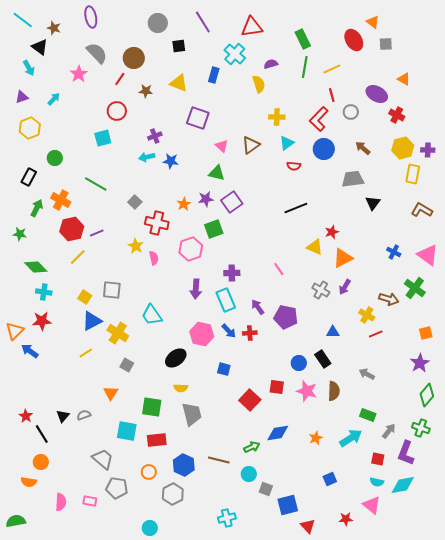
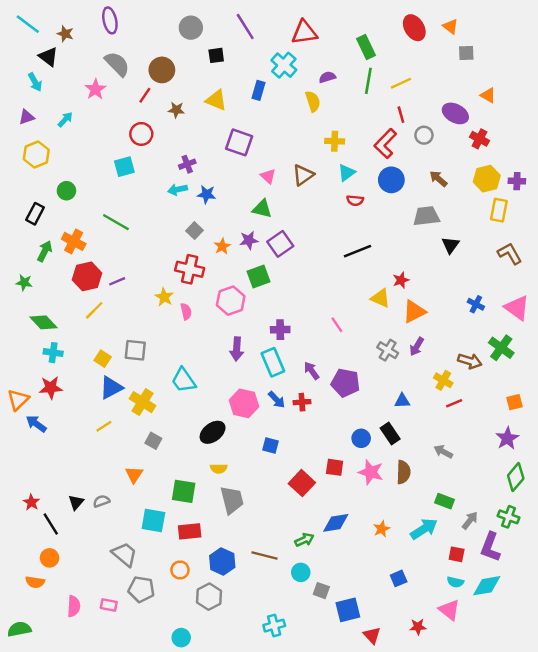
red ellipse: (354, 40) -> (414, 28), moved
gray square: (135, 202) -> (194, 231), moved
brown L-shape: (422, 210) -> (510, 254), turned 30

